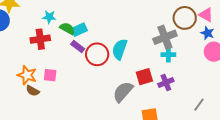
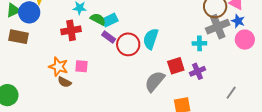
gray cross: (165, 37) -> (218, 27), moved

